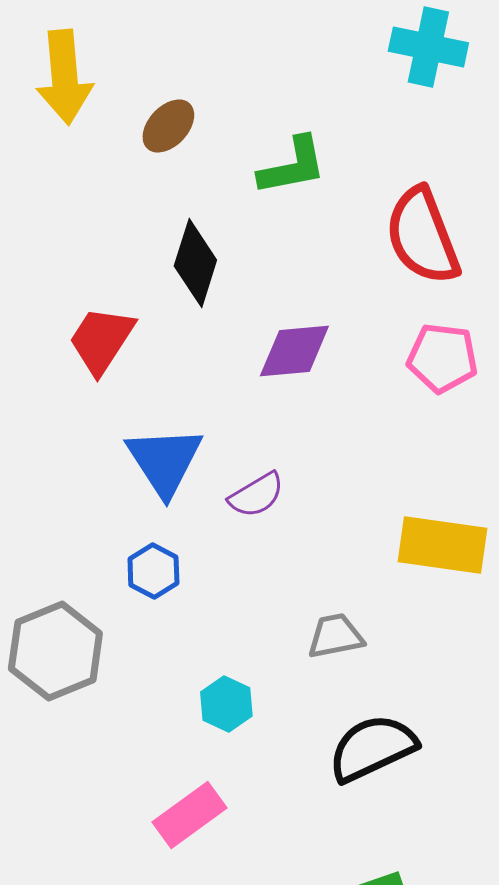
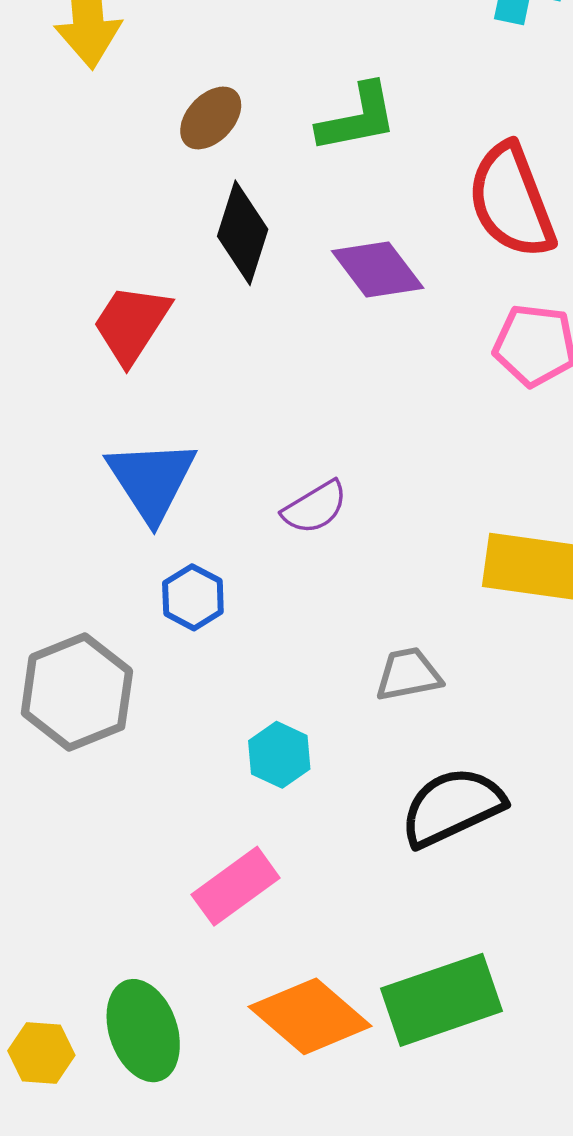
brown ellipse: (168, 126) -> (211, 118), moved
purple diamond: (294, 351) -> (378, 269), moved, turned 58
blue triangle: (164, 461) -> (151, 480), moved

